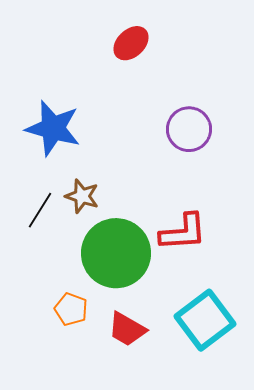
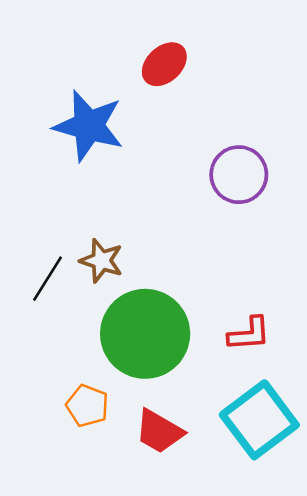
blue star: (53, 128) -> (89, 126), moved
red L-shape: (183, 232) -> (249, 334), moved, size x0.7

